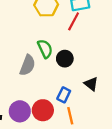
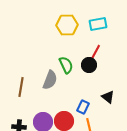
red line: (74, 21) -> (95, 53), moved
black circle: (65, 59) -> (89, 65), moved

